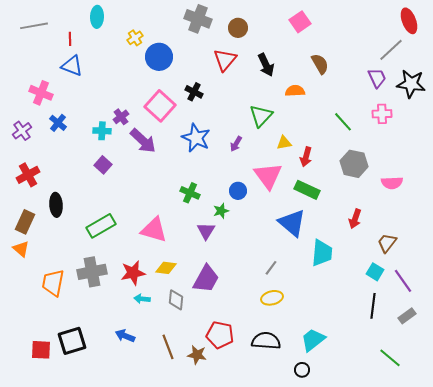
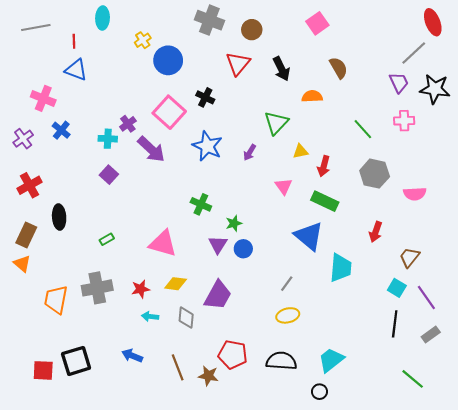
pink triangle: (268, 176) -> (284, 186), size x0.6
blue circle: (238, 191) -> (243, 249), moved
green rectangle: (101, 226) -> (107, 239), size x0.5
red star: (133, 273) -> (141, 289), size x0.7

